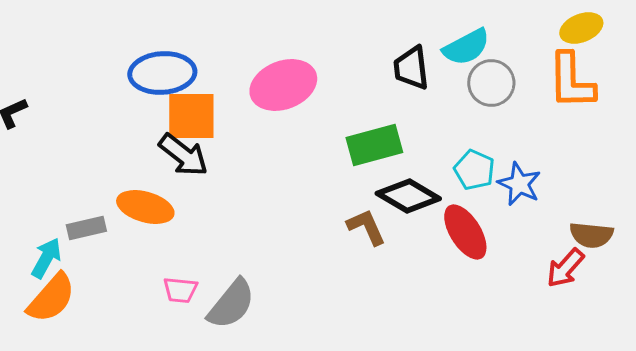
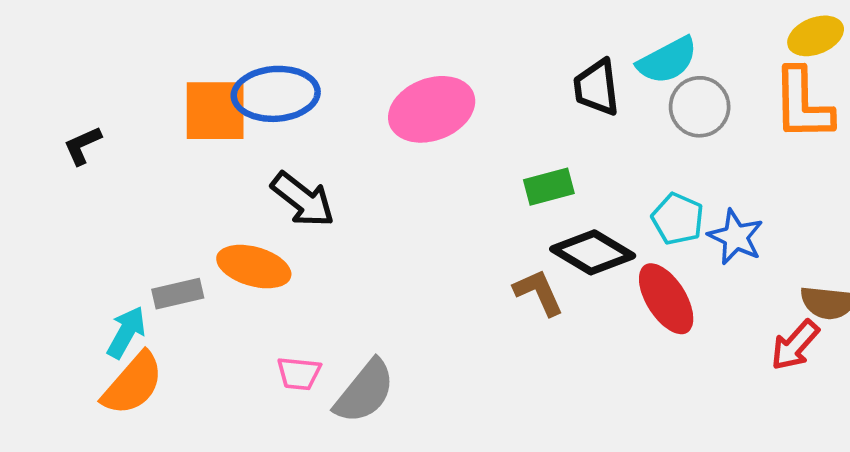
orange square: (191, 116) -> (215, 111), moved
green rectangle: (374, 145) -> (549, 187), size x0.7

